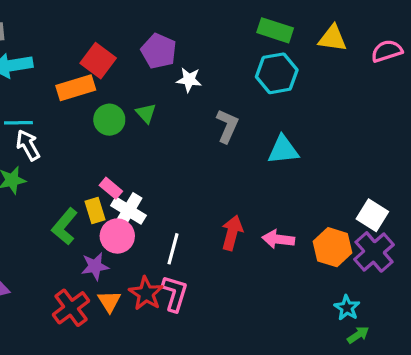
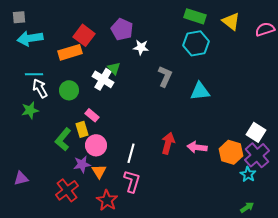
yellow triangle: (333, 38) -> (231, 21), turned 30
green circle: (109, 120) -> (69, 90), moved
white cross: (128, 210) -> (103, 79), moved
red star: (146, 293) -> (107, 200), moved
orange triangle: (109, 301) -> (99, 171), moved
cyan star: (347, 308) -> (248, 174), moved

